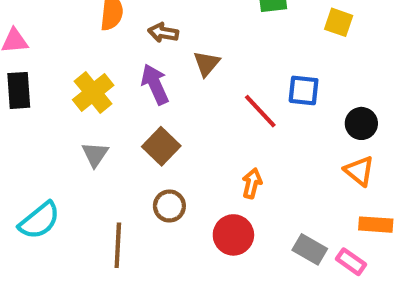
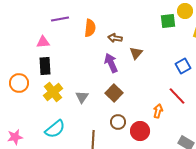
blue square: (304, 90) -> (183, 66), turned -35
yellow cross: (93, 93) -> (53, 92), moved
red line: (260, 111) -> (177, 96), moved
red circle: (233, 235) -> (140, 131), moved

